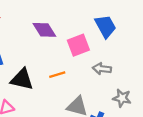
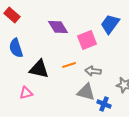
blue trapezoid: (105, 26) -> (110, 24), turned -115
gray arrow: (102, 69) -> (93, 71), moved

